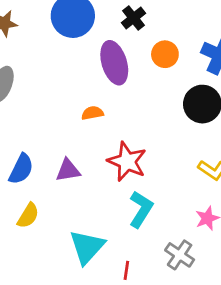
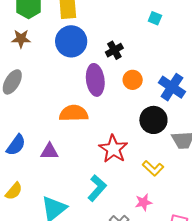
orange semicircle: (92, 113) -> (74, 113), size x1.8
red star: (127, 162) -> (113, 149), moved
yellow semicircle: (28, 216) -> (14, 191), moved

